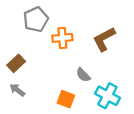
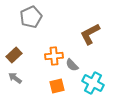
orange cross: (62, 38) -> (54, 56), moved
orange square: (66, 99) -> (57, 86), turned -35

